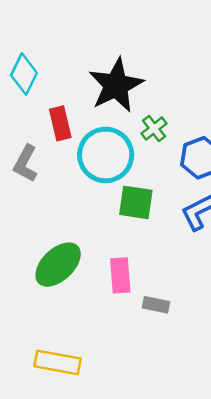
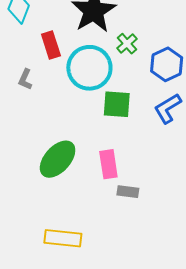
gray L-shape: (25, 163) -> (25, 79), size x0.7
gray rectangle: (156, 305) -> (128, 192), moved

